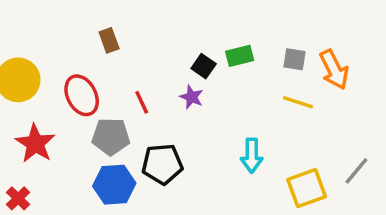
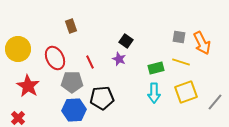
green rectangle: (240, 56) -> (156, 68), moved
yellow square: (307, 188) -> (186, 92), moved

